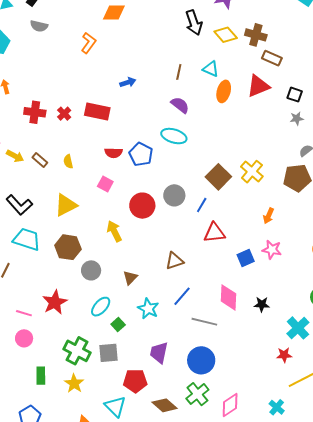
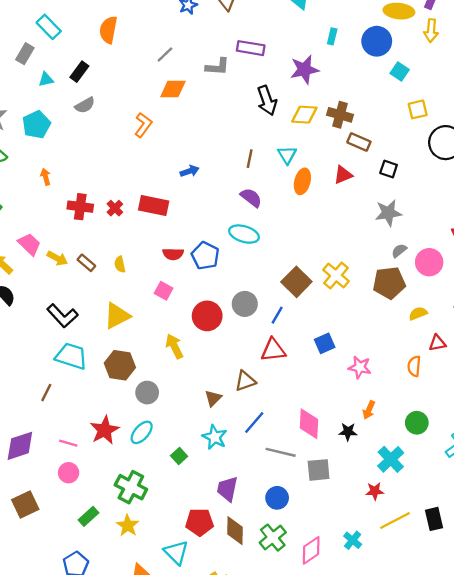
gray semicircle: (39, 26) -> (85, 105), turned -42
yellow diamond: (226, 35) -> (304, 115), turned -45
cyan triangle: (211, 69) -> (287, 155), turned 36
red triangle: (258, 86) -> (343, 175), size x0.7
black square: (295, 95) -> (389, 169), moved
gray star: (297, 118) -> (388, 213), size x1.6
orange arrow: (269, 216) -> (369, 410), moved
red triangle: (214, 233) -> (273, 350), moved
blue square: (246, 258) -> (325, 343), moved
brown triangle: (130, 278) -> (213, 398), moved
cyan ellipse: (101, 307) -> (142, 432), moved
gray square: (109, 353) -> (319, 470), moved
blue circle: (201, 360) -> (277, 498), size x0.7
green rectangle: (41, 376) -> (88, 516), turned 48
brown diamond: (165, 405) -> (235, 531), moved, turned 50
cyan cross: (277, 407) -> (353, 540), moved

